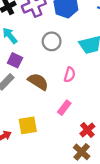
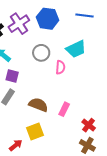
pink semicircle: (70, 75) -> (60, 67), moved
brown semicircle: (38, 82) -> (38, 105), moved

